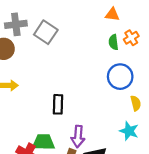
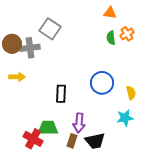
gray cross: (16, 24) -> (30, 48), moved
blue circle: (120, 77) -> (102, 83), moved
cyan star: (129, 131) -> (125, 118), turned -30

